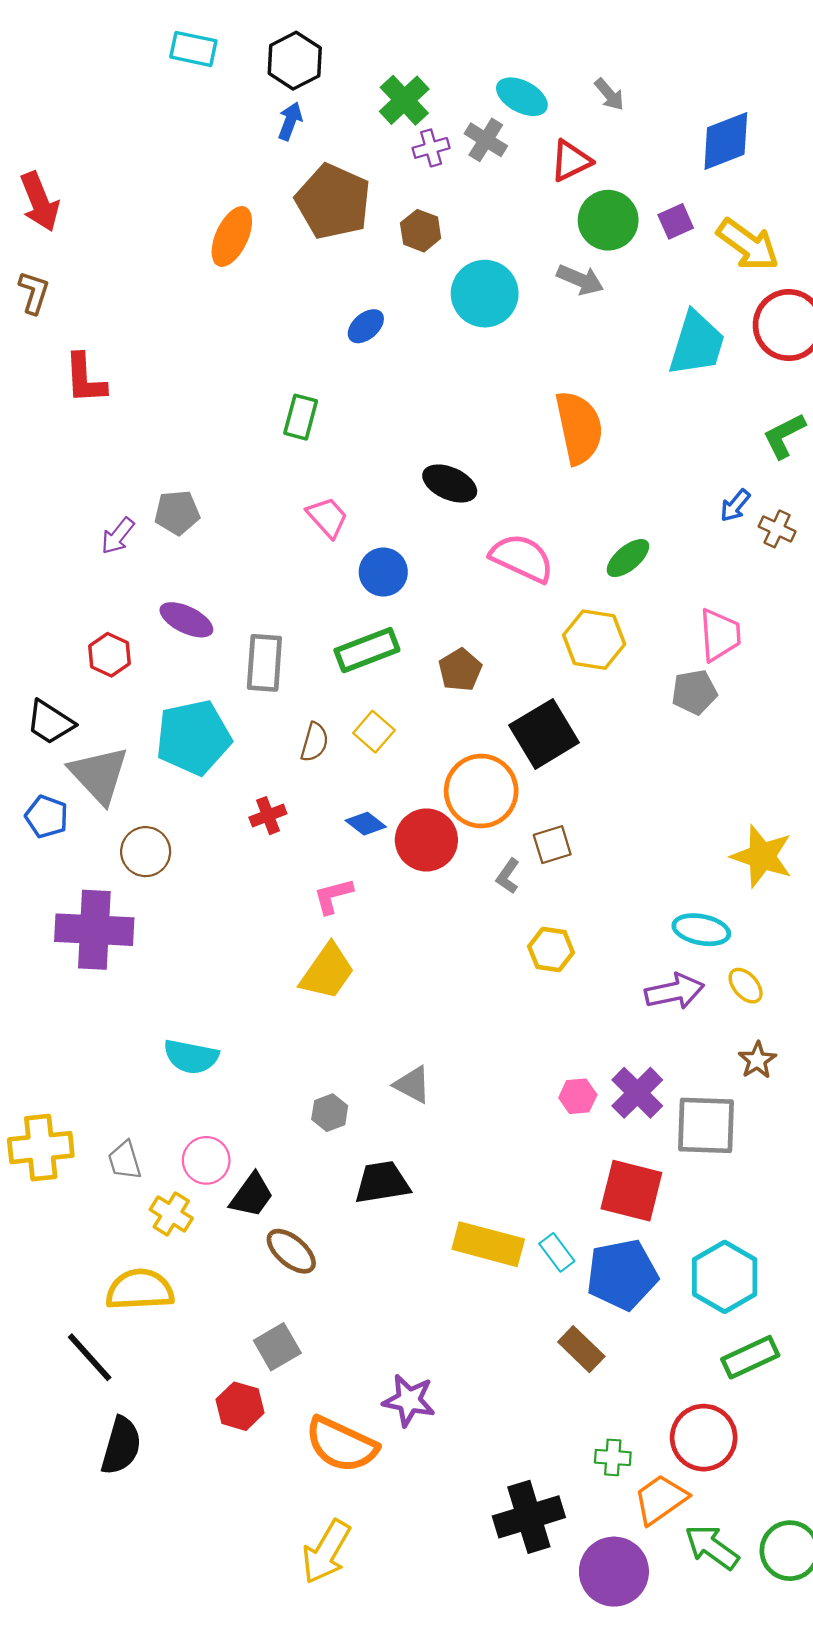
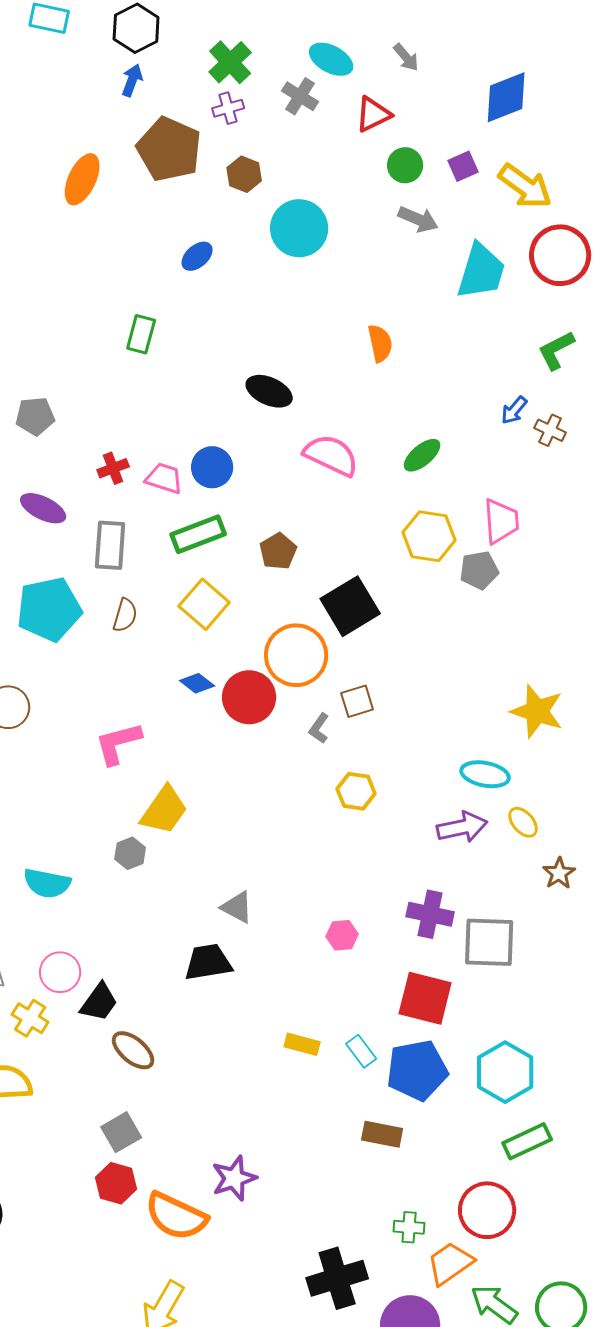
purple cross: (431, 148) -> (228, 108), moved
green circle: (608, 220) -> (405, 165), size x0.7
gray arrow: (580, 280) -> (418, 219), moved
orange semicircle: (579, 428) -> (380, 343), size x0.6
pink trapezoid: (327, 517) -> (164, 478), moved, turned -30
yellow hexagon: (594, 640) -> (429, 536), moved
yellow square: (374, 732) -> (204, 604), size x1.4
brown semicircle: (315, 742) -> (125, 615), moved
red cross: (268, 816) -> (113, 468), moved
pink L-shape: (333, 896) -> (118, 743), moved, size x1.4
brown star: (757, 1060) -> (559, 873), moved
purple cross: (637, 1093) -> (430, 914), turned -33
pink hexagon: (578, 1096) -> (342, 935), moved
gray hexagon: (330, 1113) -> (130, 853), moved
black trapezoid: (382, 1182) -> (208, 962), moved
yellow rectangle: (488, 1244) -> (302, 1044), size x0.6
brown rectangle: (581, 1349) -> (382, 1134), turned -33
purple star: (409, 1400) -> (234, 1178), turned -30
red hexagon: (240, 1406) -> (116, 1183), moved

